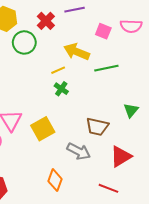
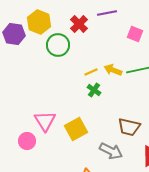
yellow arrow: (77, 52) -> (113, 70), moved, size x0.7

